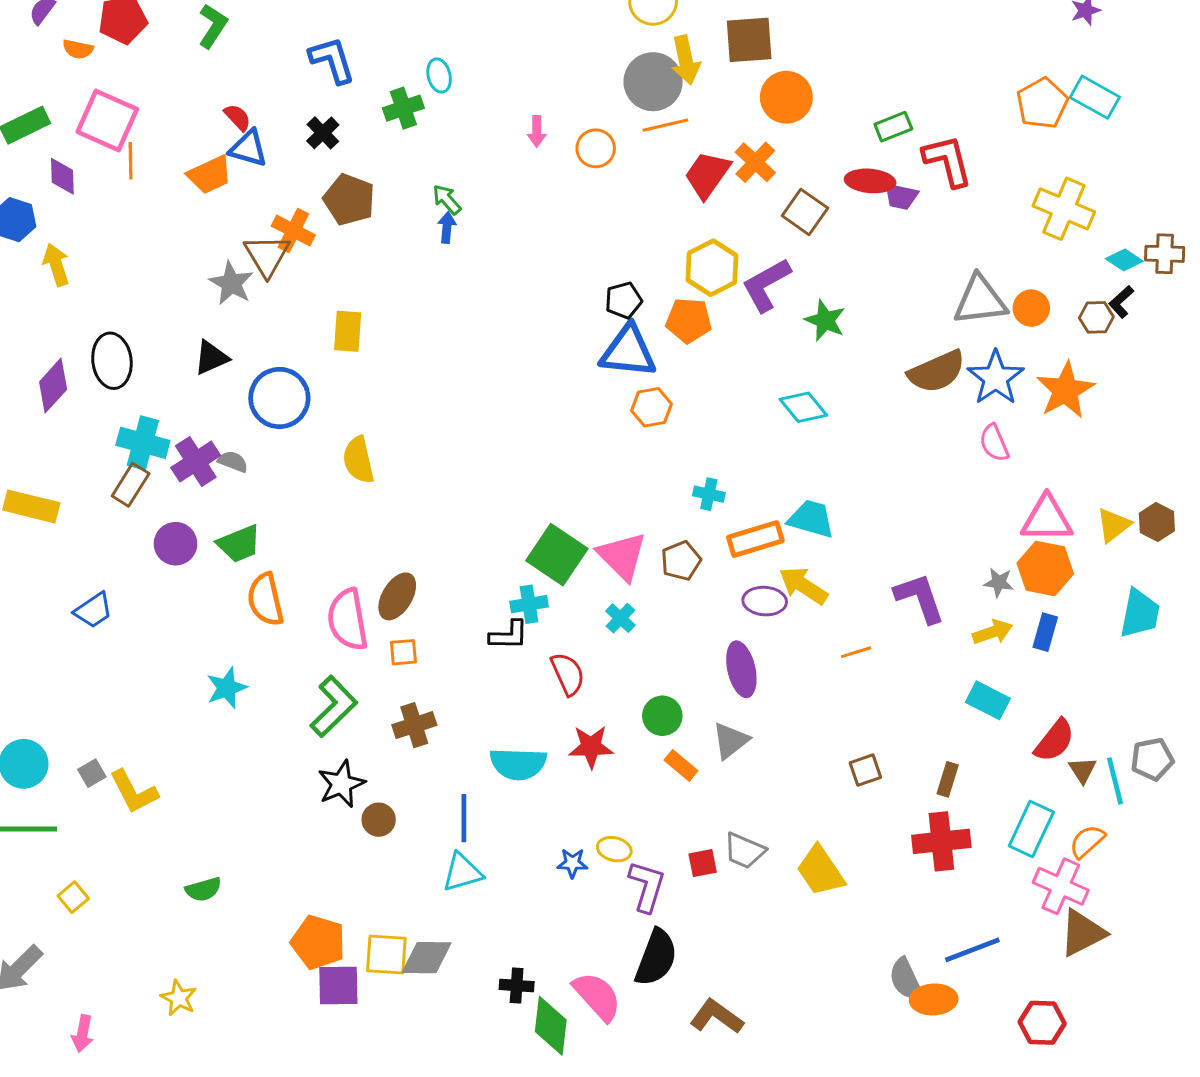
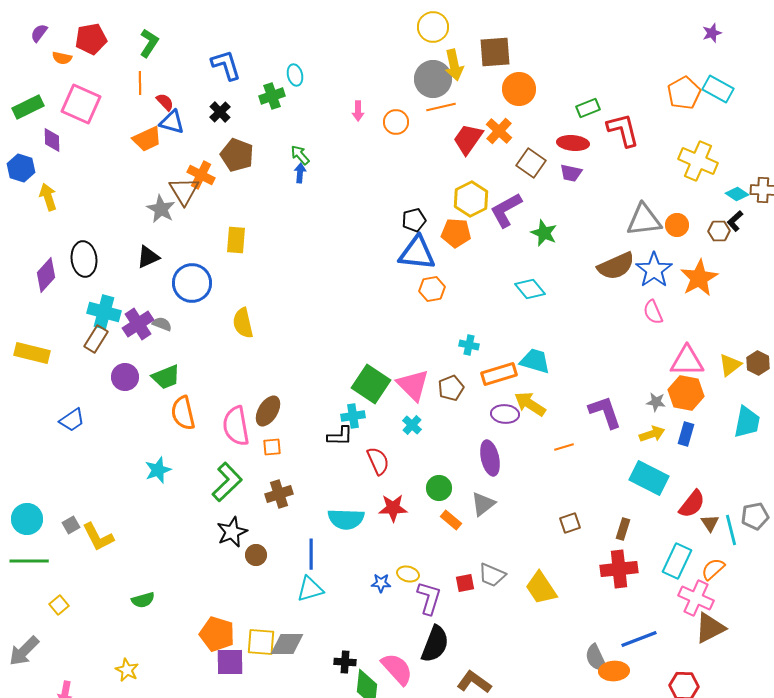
orange line: (131, 161) -> (140, 83), moved
purple trapezoid: (901, 196) -> (571, 173), moved
cyan rectangle: (988, 700) -> (649, 478), size x1.4

